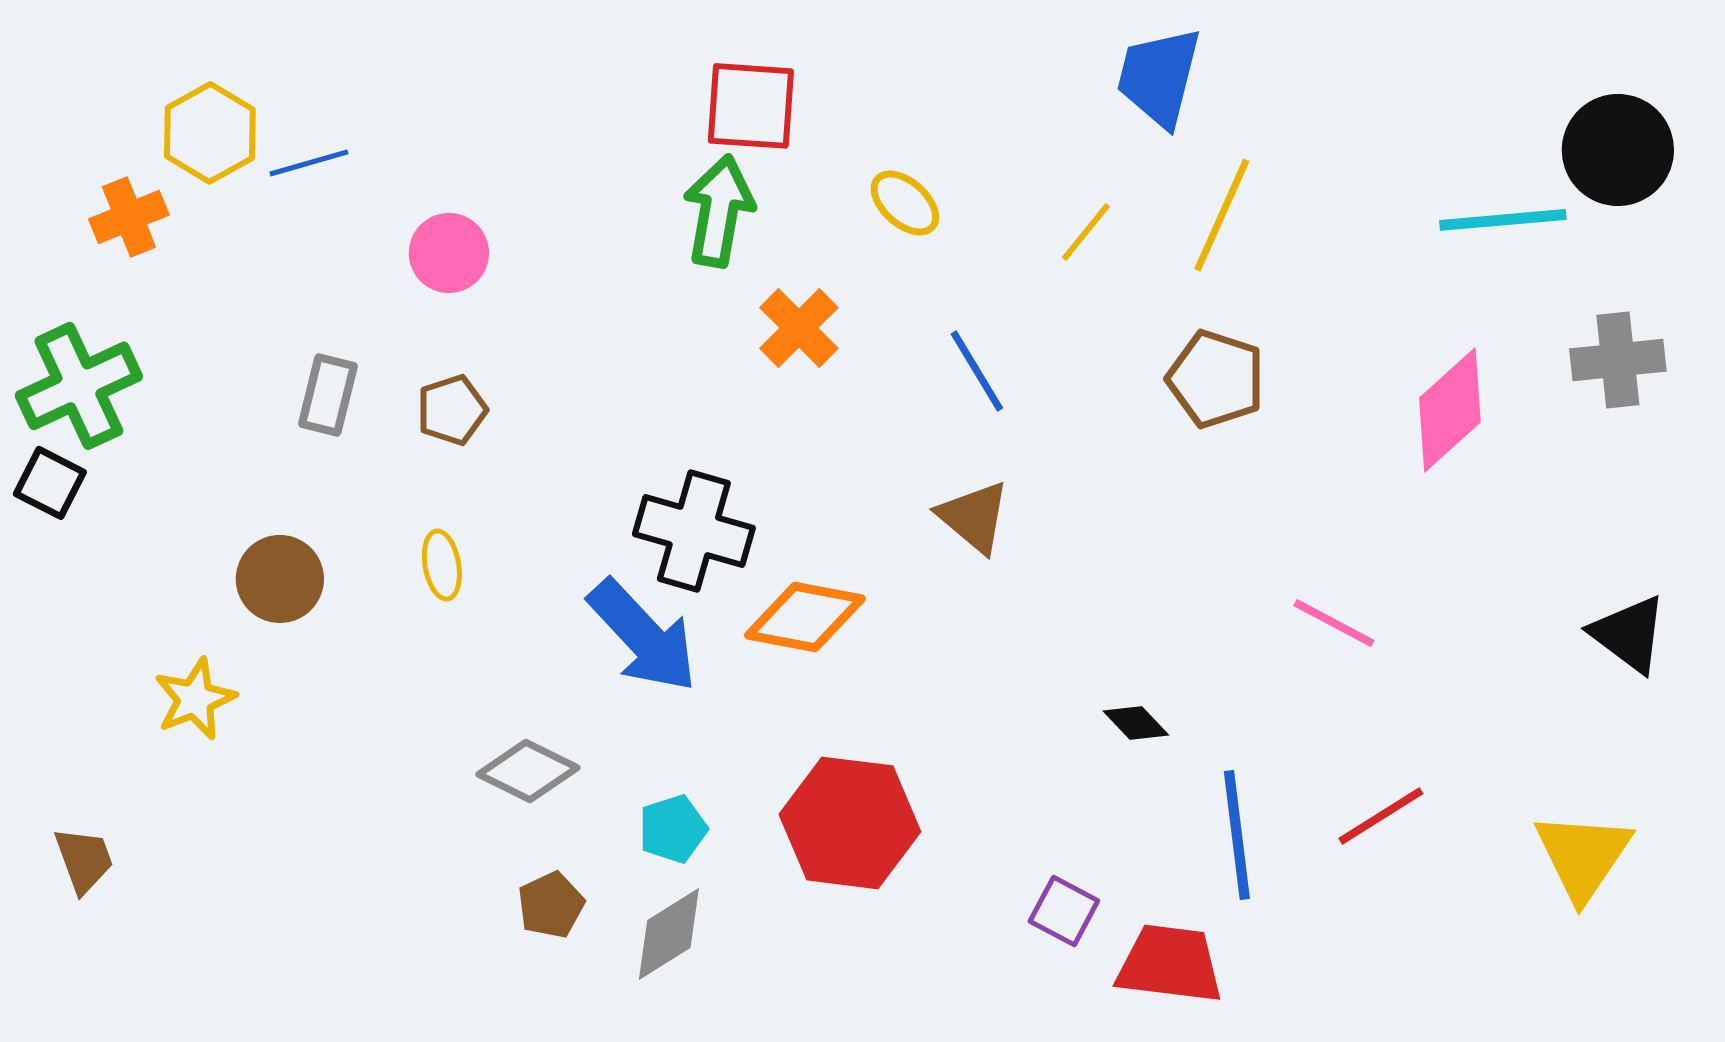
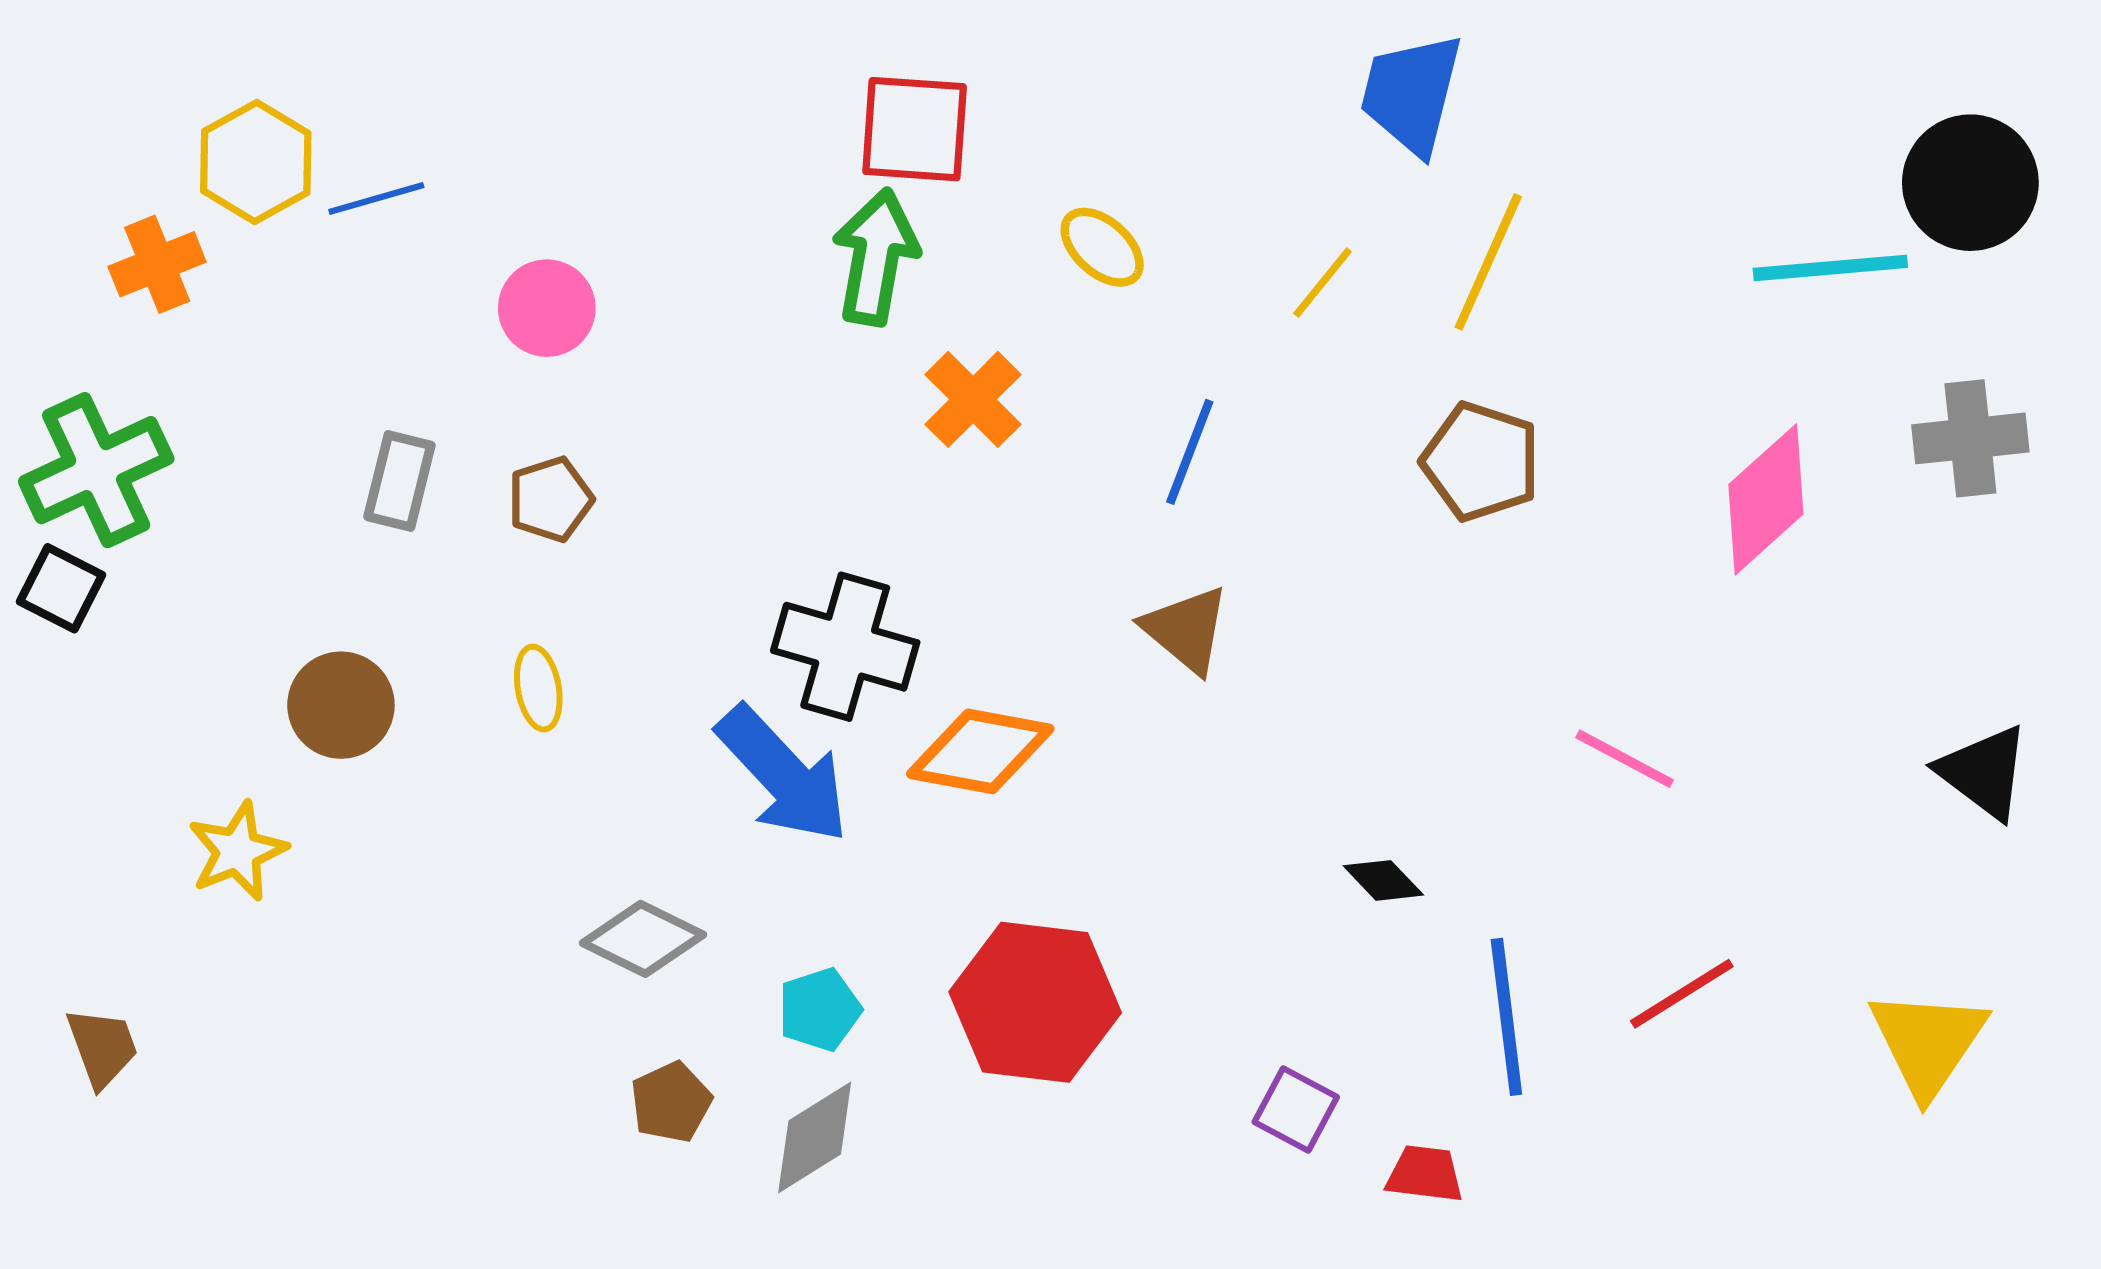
blue line: (977, 371) -> (1190, 452), turned 52
red trapezoid: (1170, 964) -> (1425, 1174), size x0.6

